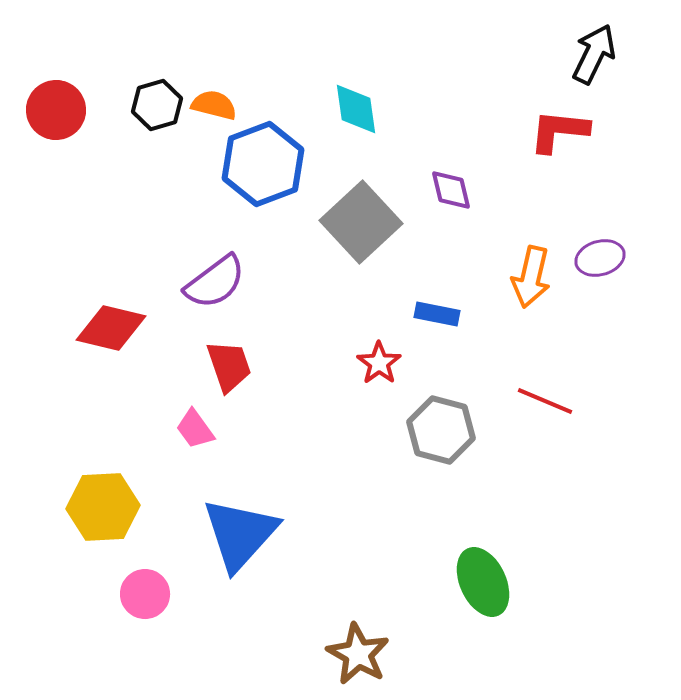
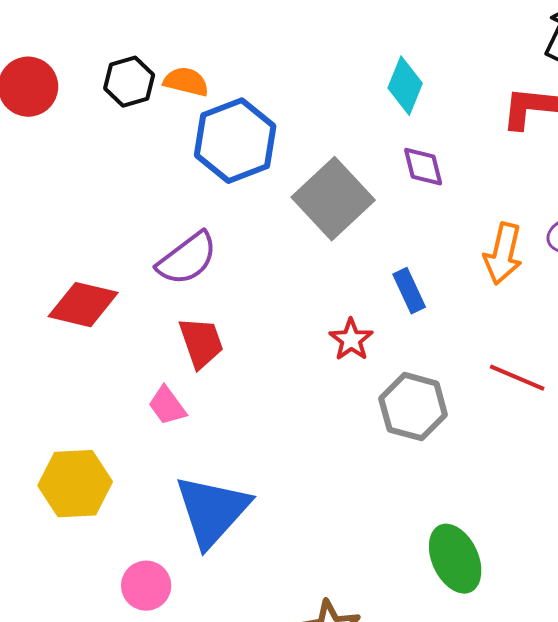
cyan diamond: (356, 109) -> (405, 86), moved, turned 30
blue rectangle: (437, 314) -> (409, 291), turned 54
pink circle: (145, 594) -> (146, 586), moved

